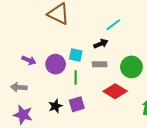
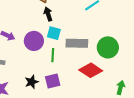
black arrow: (101, 44) -> (48, 14), moved, turned -88
gray rectangle: (100, 64) -> (77, 43), size x1.5

